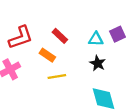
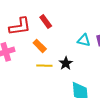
red rectangle: (60, 36) -> (46, 22), moved
black star: (98, 63) -> (66, 63), moved

